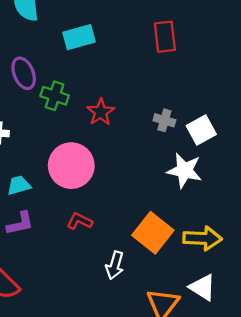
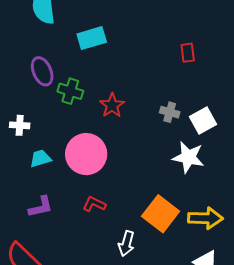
red rectangle: (165, 37) -> (188, 53), moved, size x0.7
cyan trapezoid: (19, 185) -> (40, 159), moved

